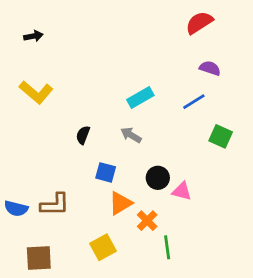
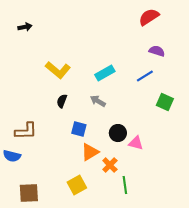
yellow L-shape: (36, 92) -> (58, 70), moved
brown L-shape: (55, 205) -> (26, 131), moved

